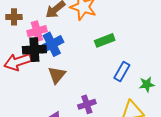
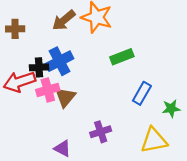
pink cross: (37, 31) -> (48, 90), moved
black cross: (34, 50) -> (39, 67), size x0.7

